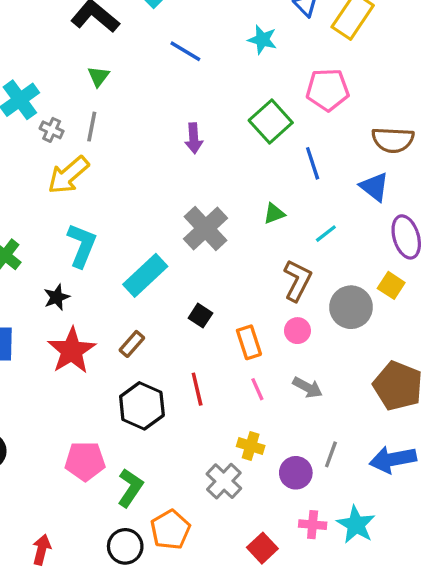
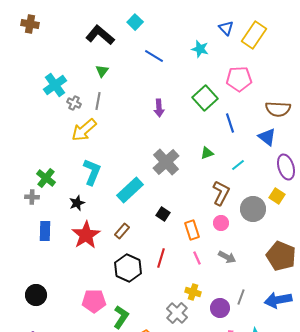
red line: (197, 389) -> (161, 258), turned 30

